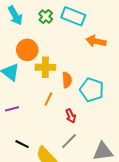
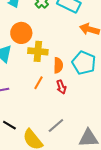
cyan pentagon: (92, 90) -> (84, 63), moved
red arrow: (71, 116) -> (61, 87), moved

